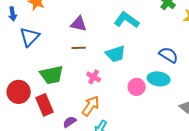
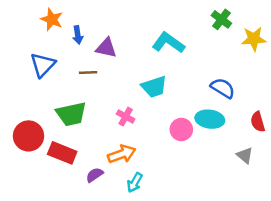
blue arrow: (13, 14) -> (78, 35), moved
brown line: (79, 48) -> (88, 73), moved
red rectangle: (45, 105) -> (62, 153), turned -45
orange arrow: (91, 106) -> (122, 154), turned 35

